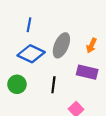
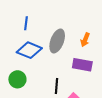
black line: (53, 85) -> (57, 86), moved

